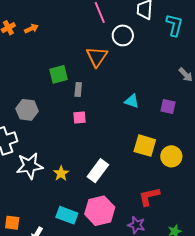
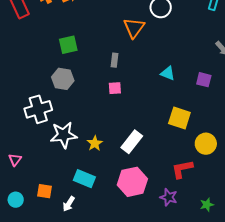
green square: (59, 74) -> (68, 45), moved
yellow circle: (171, 156) -> (206, 144), moved
cyan rectangle: (67, 215) -> (84, 179), moved

